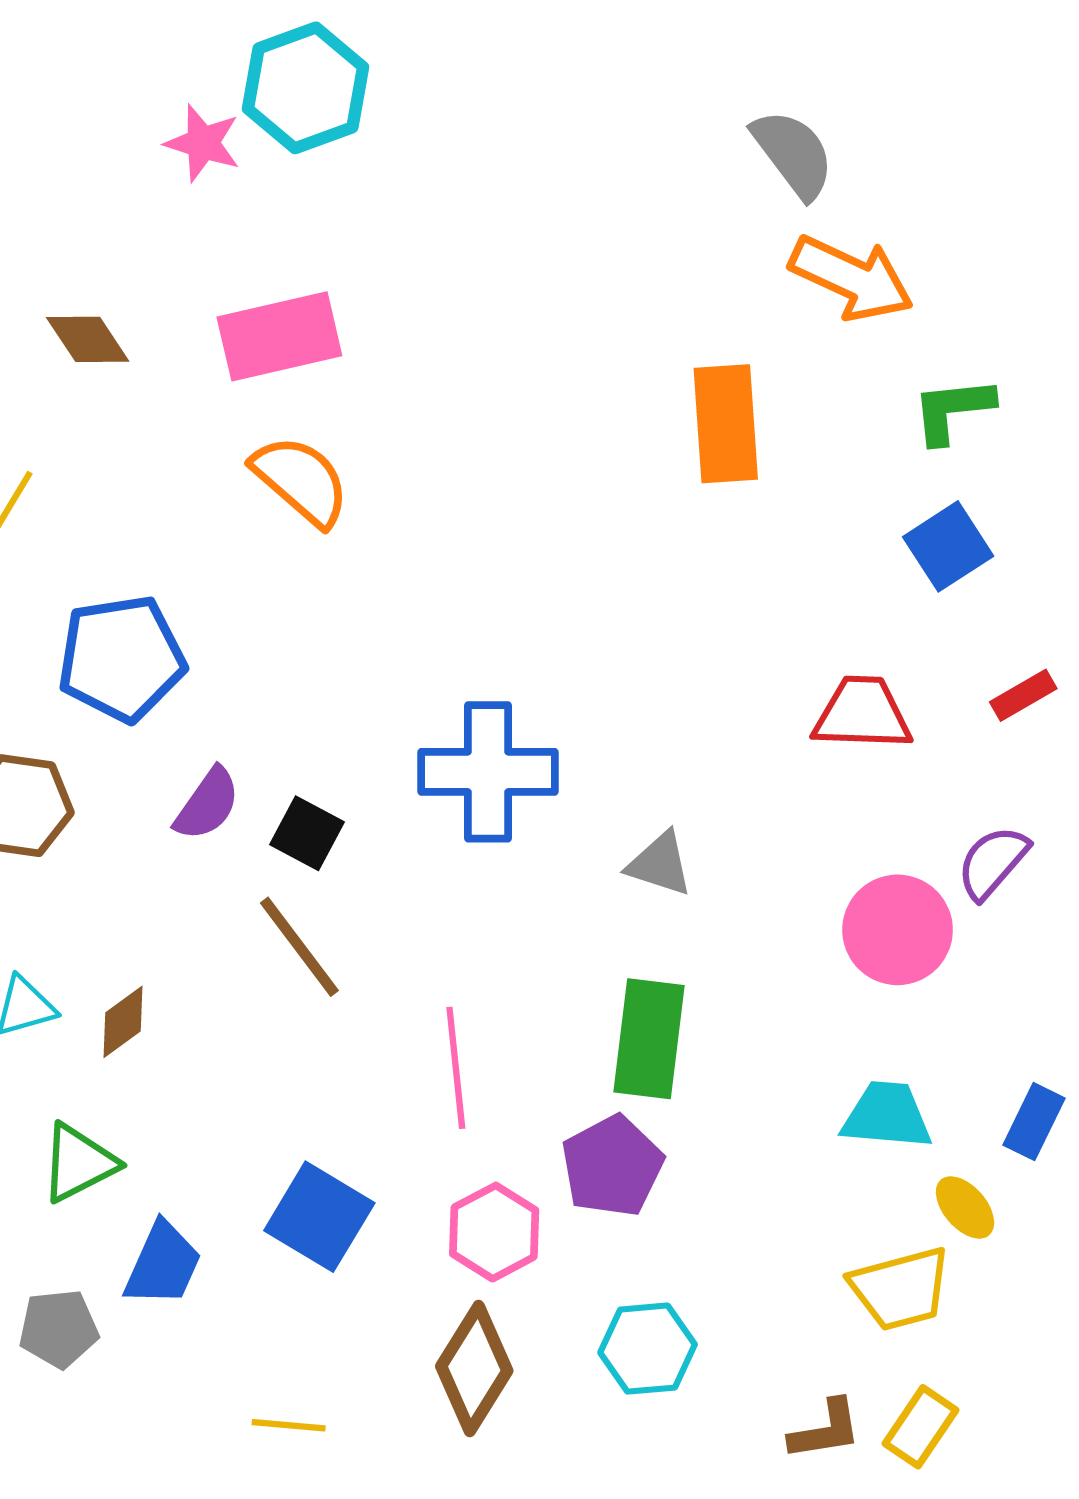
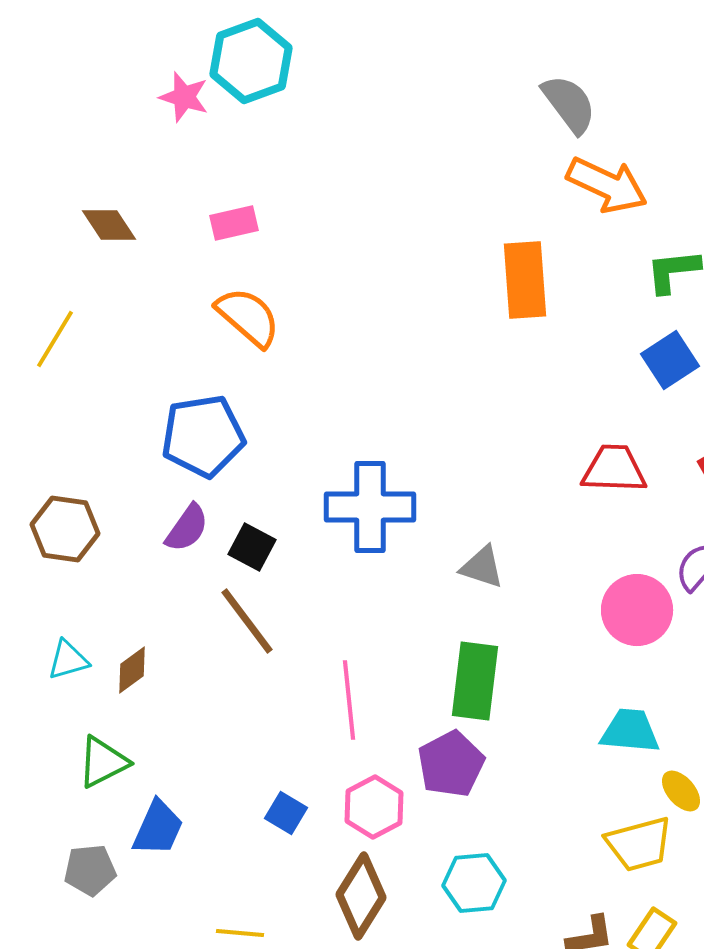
pink rectangle: (279, 336) -> (234, 223), size x0.6
blue pentagon: (121, 658) -> (203, 436), moved
blue square: (319, 1217) -> (286, 813), moved, size x0.6

